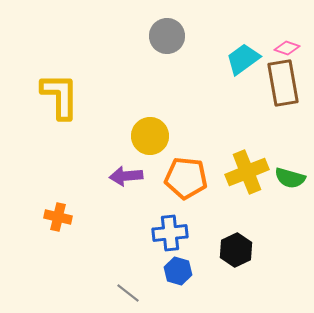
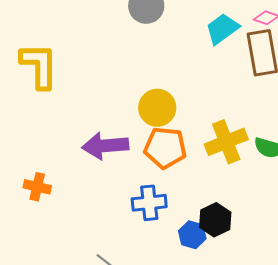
yellow circle: (150, 136) -> (157, 108), moved
purple arrow: (126, 176) -> (105, 146), size x1.4
blue hexagon: (178, 271) -> (192, 235), moved

